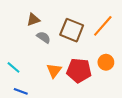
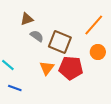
brown square: (72, 30) -> (60, 42), moved
orange circle: (106, 62) -> (98, 52), moved

